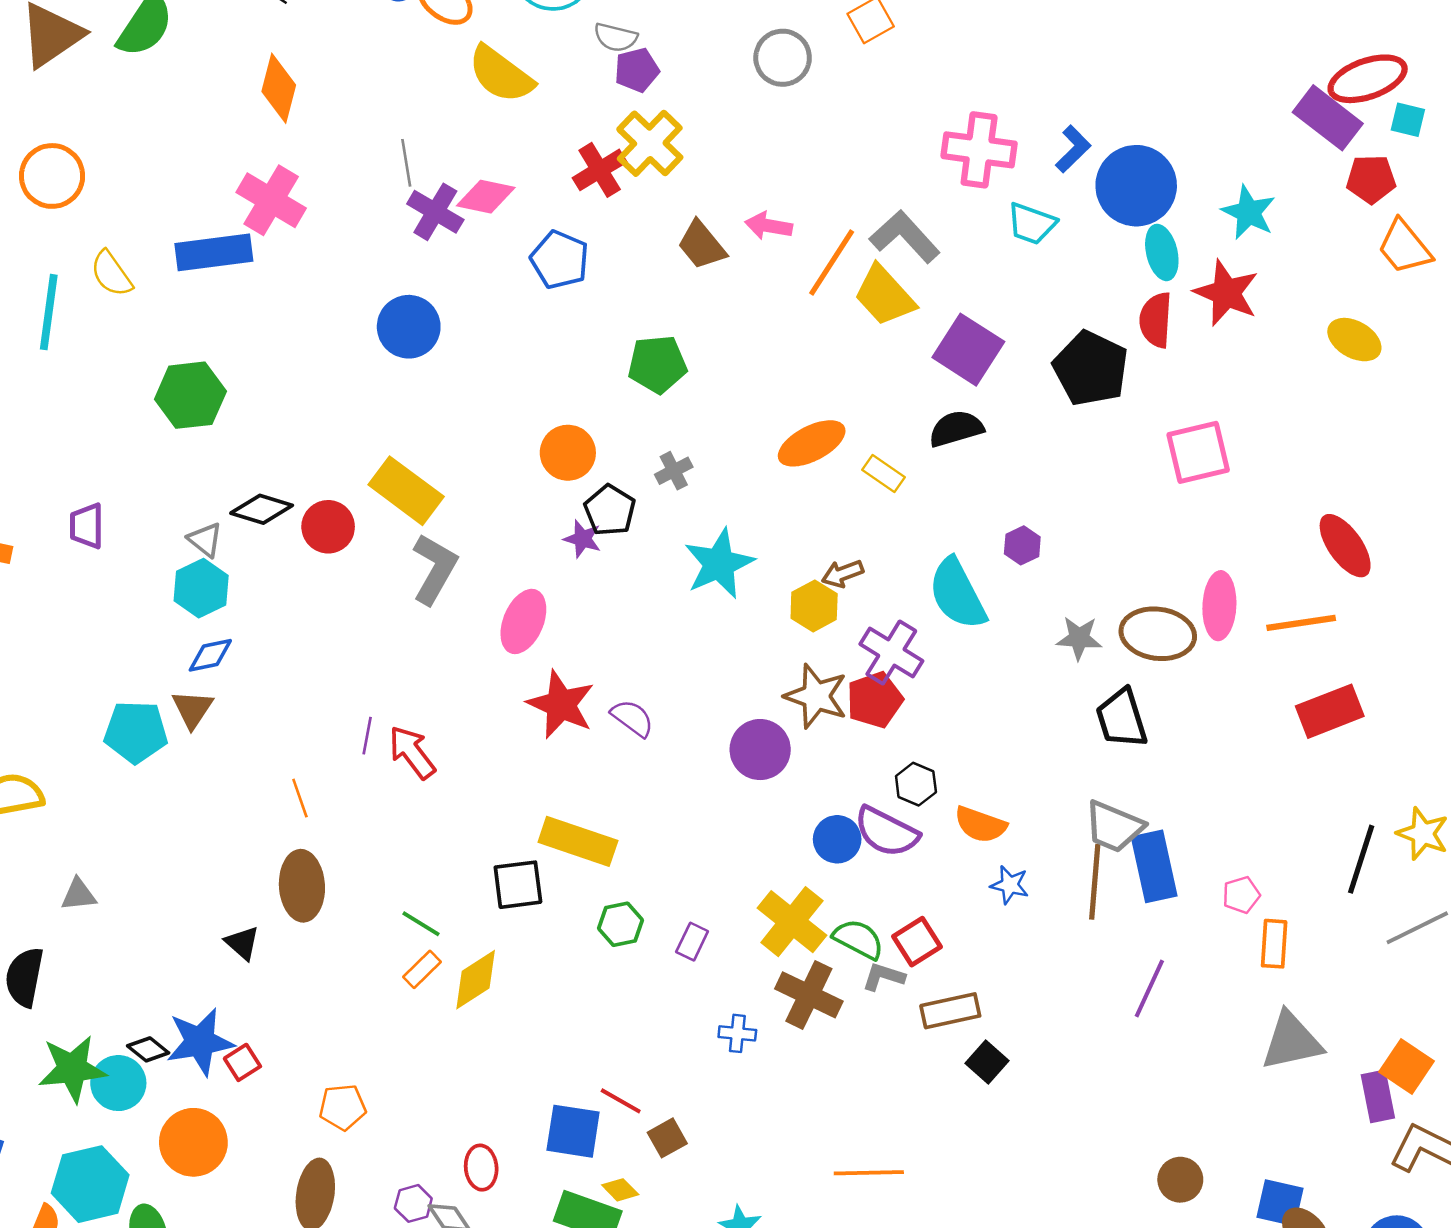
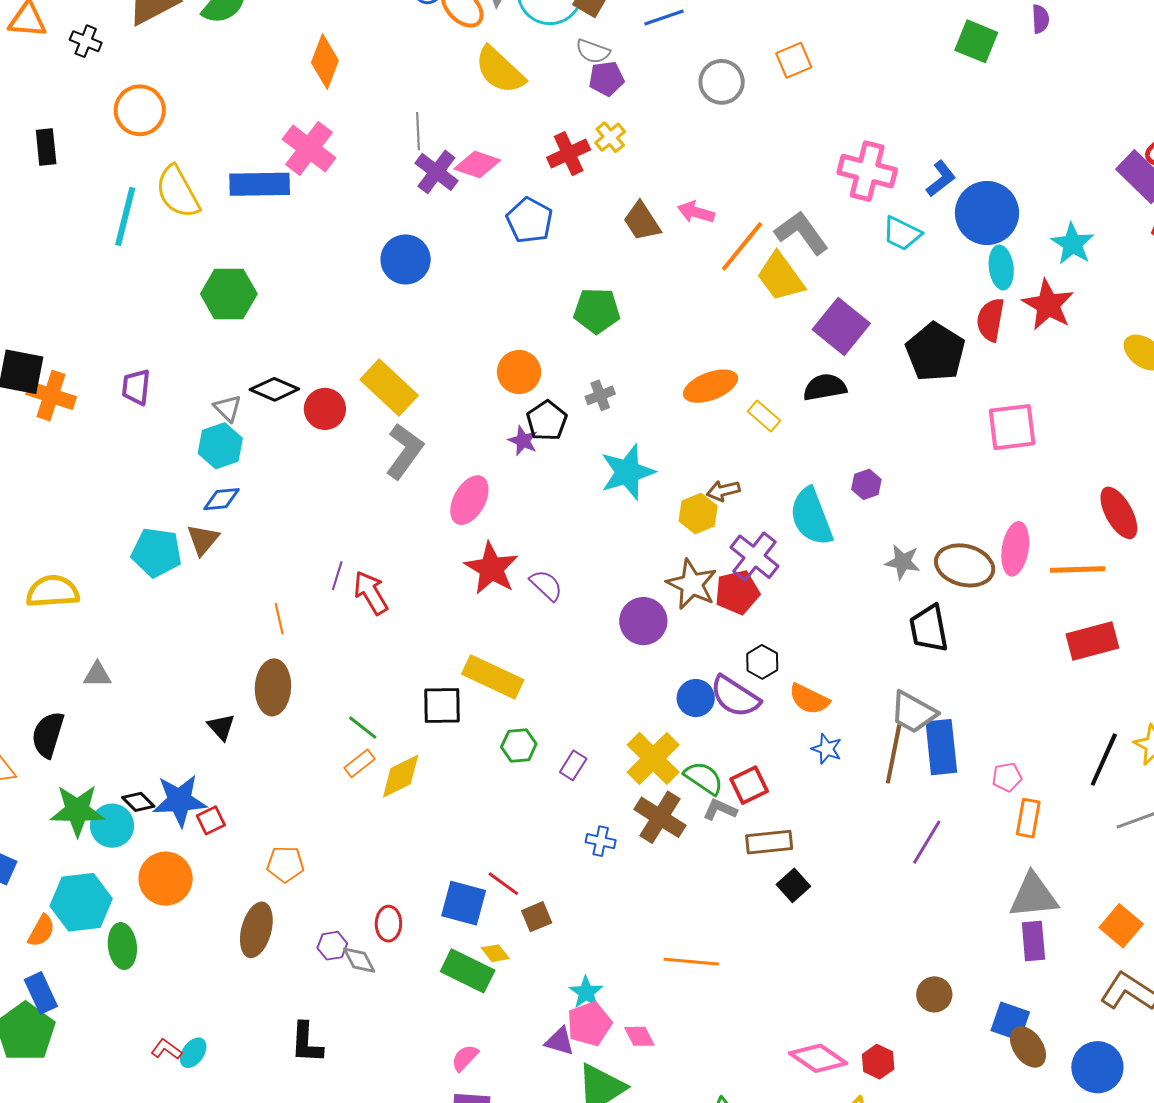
yellow cross: (650, 143) -> (610, 137), size x0.6
yellow semicircle: (111, 274) -> (178, 192), size x1.4
purple rectangle: (1378, 1096) -> (1033, 941), moved

